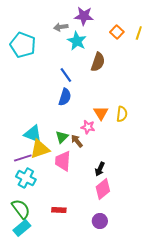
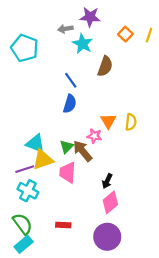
brown arrow: (77, 141) -> (83, 151), size x1.5
purple circle: (100, 221) -> (107, 237), size x1.6

